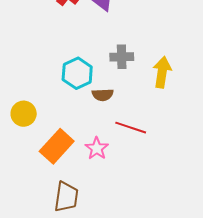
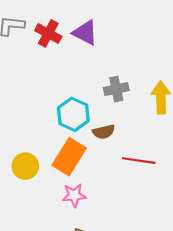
orange rectangle: (57, 146) -> (69, 157), moved
pink star: (97, 148) -> (74, 195), moved, turned -30

